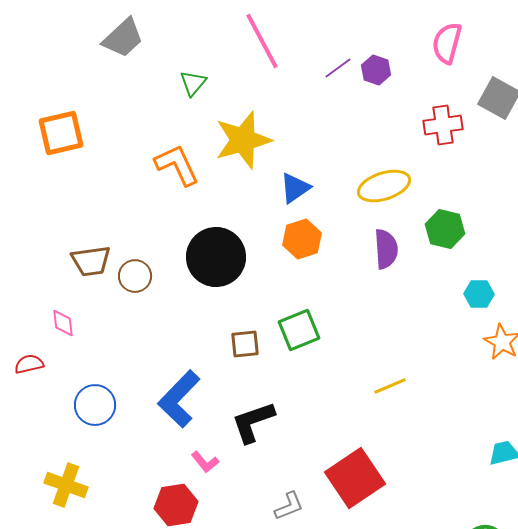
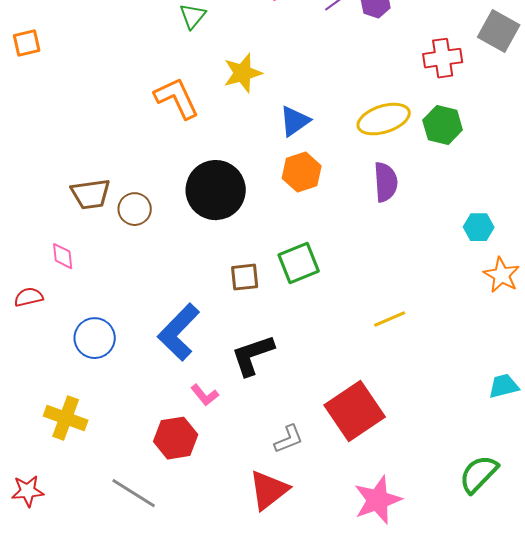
orange square: (61, 133) -> (27, 43), moved, size x0.6
yellow star: (243, 140) -> (243, 73), size x0.7
green hexagon: (445, 229) -> (443, 125), moved

